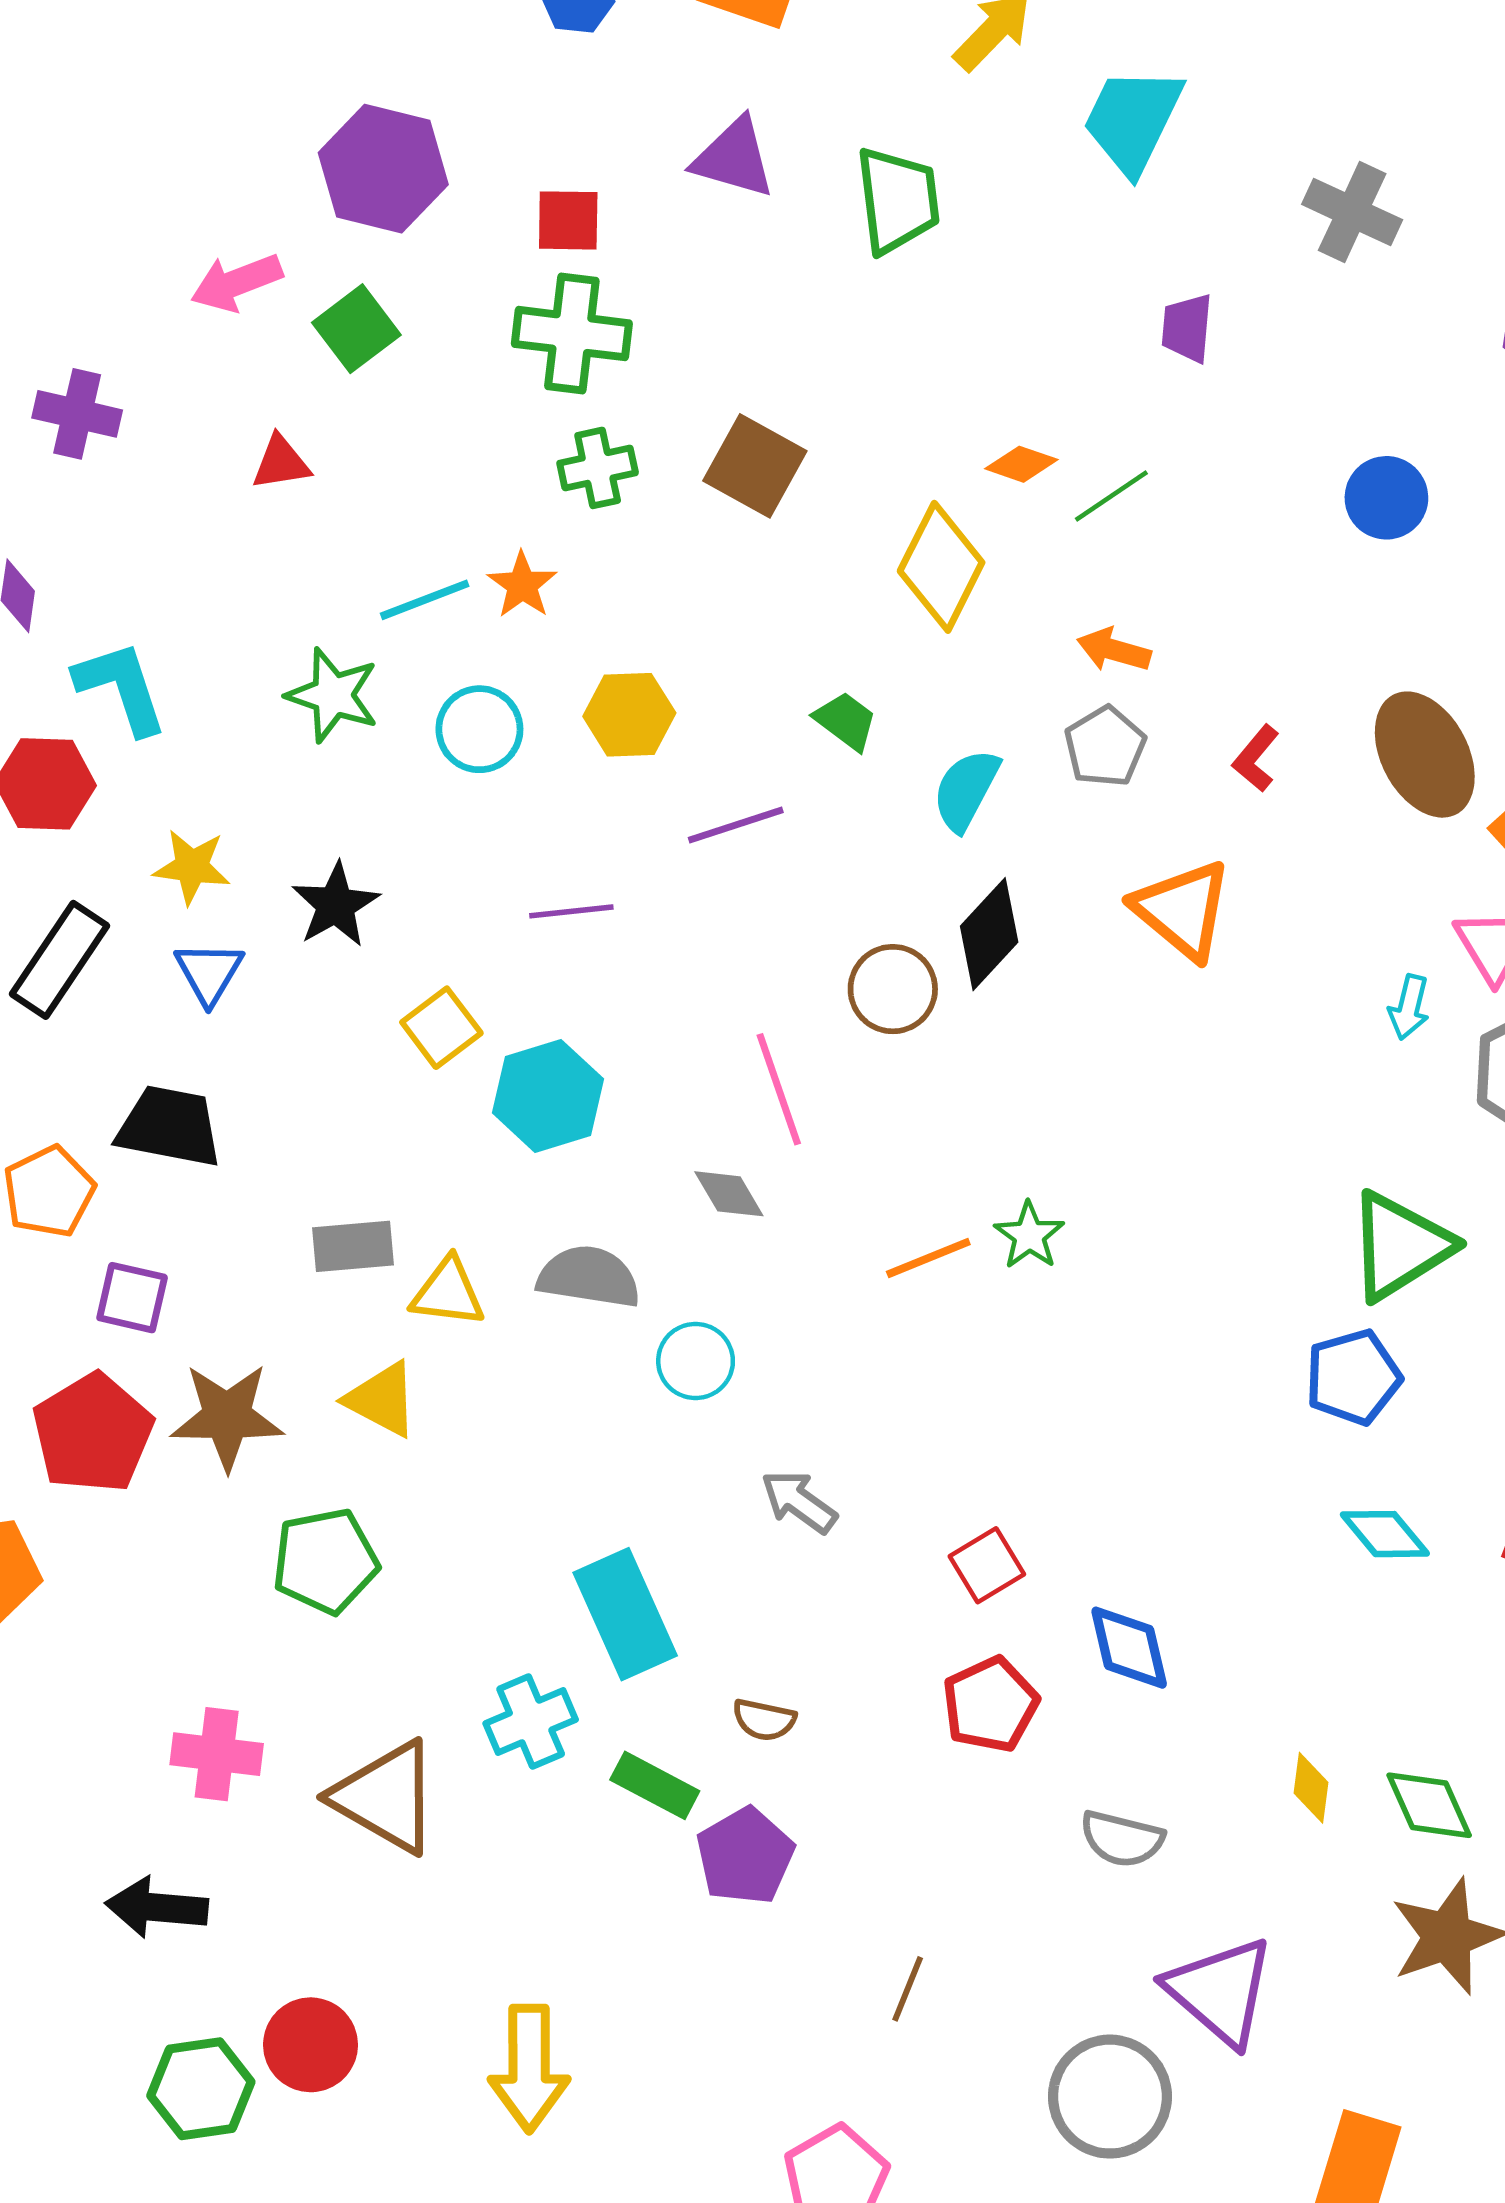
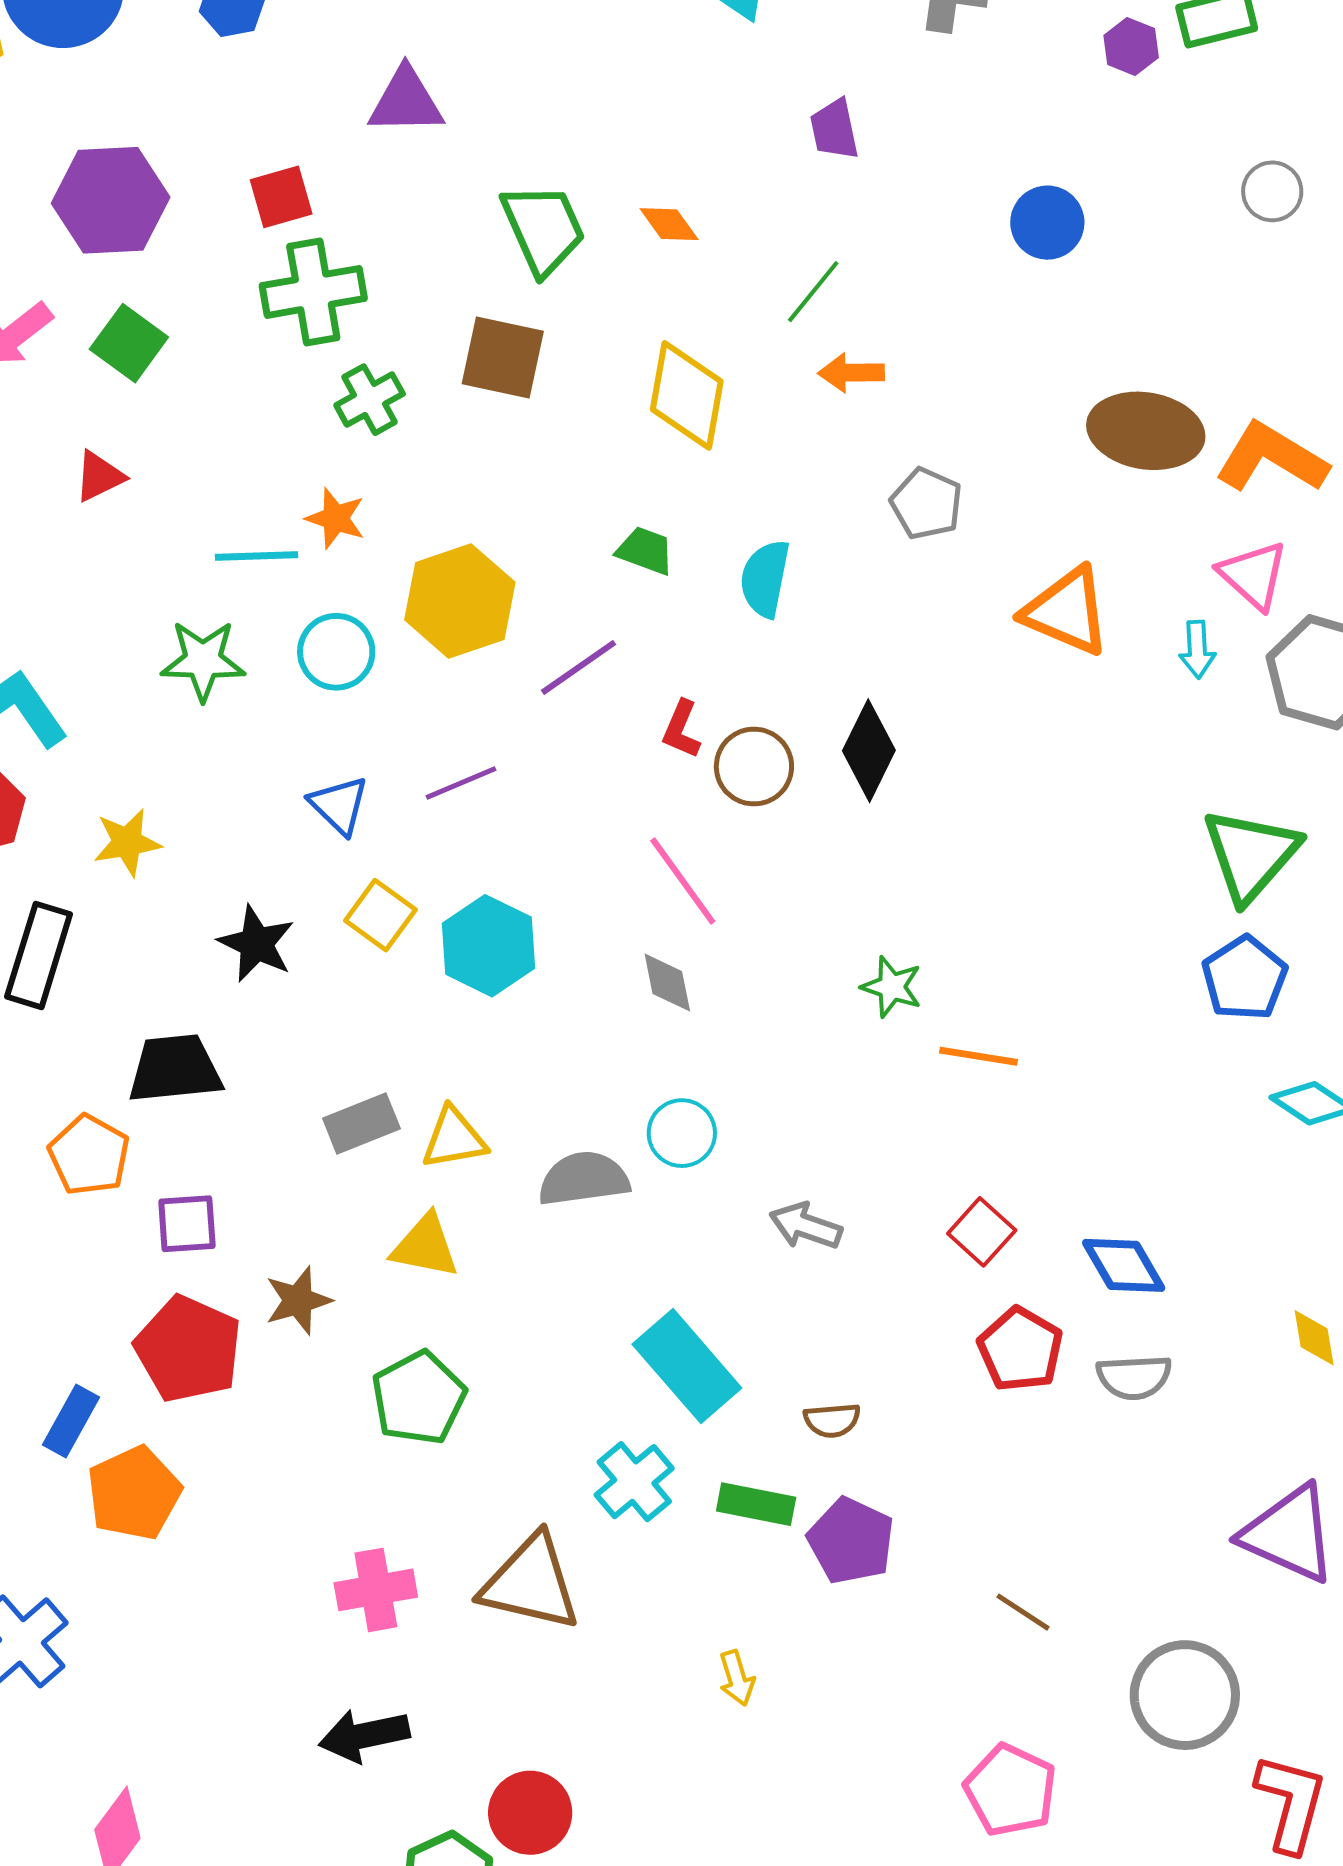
green trapezoid: (898, 200) -> (543, 229), moved
orange diamond: (1021, 464) -> (669, 224), moved, turned 52
cyan line: (425, 600) -> (256, 556), turned 36
orange arrow: (1114, 650) -> (851, 373), moved
yellow hexagon: (629, 715) -> (460, 601), size x1.4
gray pentagon: (1105, 747) -> (926, 504), moved
brown ellipse: (1425, 755) -> (1146, 431), turned -36
red L-shape: (1256, 758) -> (681, 729), moved
black star: (336, 905) -> (256, 944), moved
orange triangle: (1182, 910) -> (1067, 611), moved
black diamond: (989, 934) -> (869, 751), moved
blue triangle: (209, 973) -> (339, 805), moved
gray diamond: (729, 1194) -> (667, 983), turned 36
green star: (1029, 1236) -> (892, 987), moved
orange line: (928, 1258) -> (979, 1056), moved, turned 48
gray semicircle: (589, 1277) -> (584, 1179), moved
brown star: (227, 1417) -> (298, 1300), size x0.7
gray semicircle: (1122, 1839) -> (1134, 1377), moved
brown line: (908, 1989) -> (1023, 1612), turned -62
yellow arrow: (529, 2068) -> (737, 1678), moved, size x0.5
gray circle: (1110, 2097) -> (1185, 1695), moved

